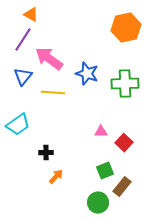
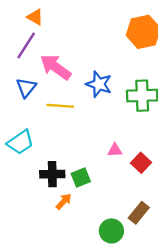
black cross: (46, 153) -> (52, 174), size x1.5
green square: (105, 171) -> (81, 177), moved

